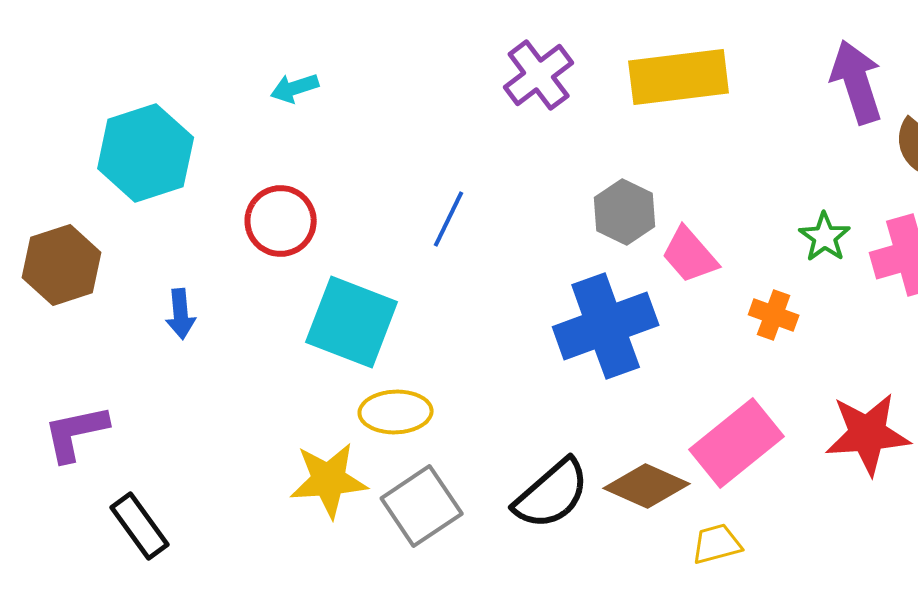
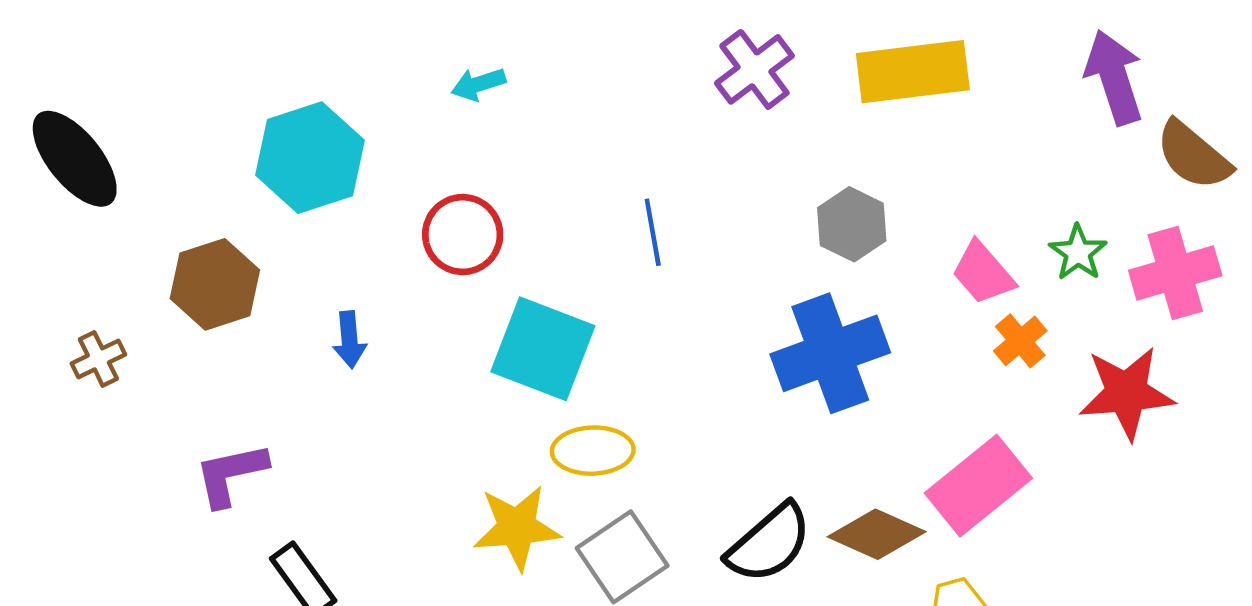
blue line: (449, 219) -> (653, 232), turned -36
pink trapezoid: (690, 255) -> (983, 273), moved
orange cross: (774, 315) -> (1020, 341), turned 30
red star: (868, 434) -> (1127, 393), moved

